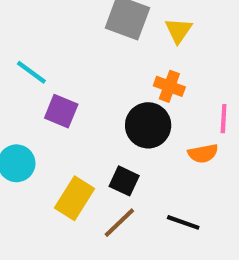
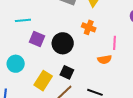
cyan line: (31, 72) -> (23, 20), turned -42
black circle: (148, 125) -> (63, 43), moved

